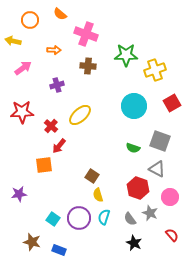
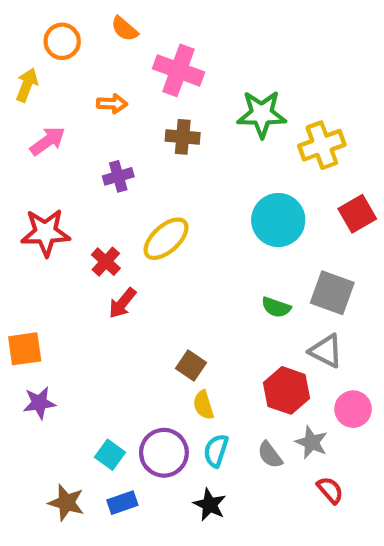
yellow arrow: (13, 41) -> (27, 85), turned 98
orange square: (44, 165) -> (25, 349), moved
red semicircle: (172, 235) -> (330, 490), moved
black star: (134, 243) -> (210, 505), moved
blue rectangle: (59, 250) -> (122, 503), moved, turned -40

